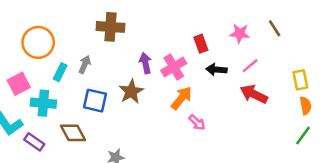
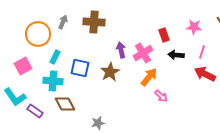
gray arrow: (85, 64) -> (63, 22), moved
pink line: (250, 66) -> (202, 52), turned -32
blue square: (95, 101) -> (80, 68), moved
cyan cross: (43, 103) -> (53, 81), moved

